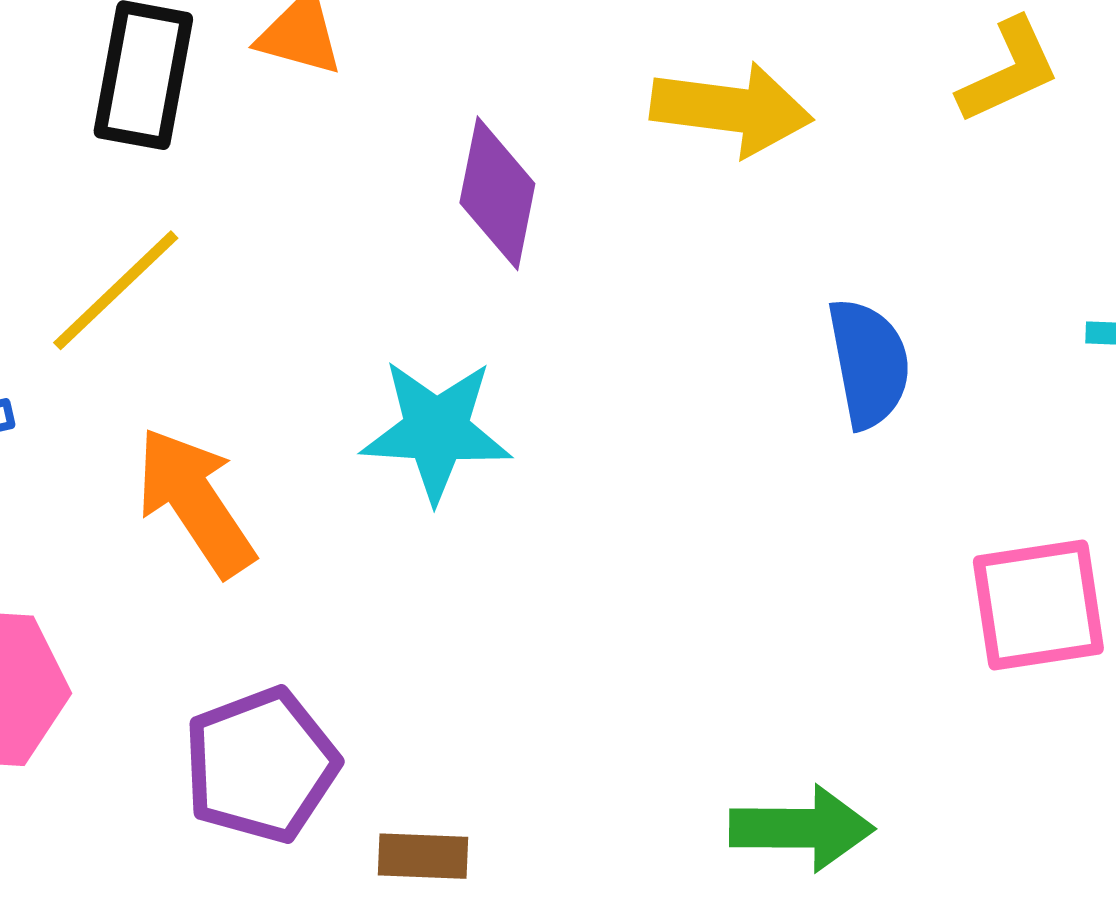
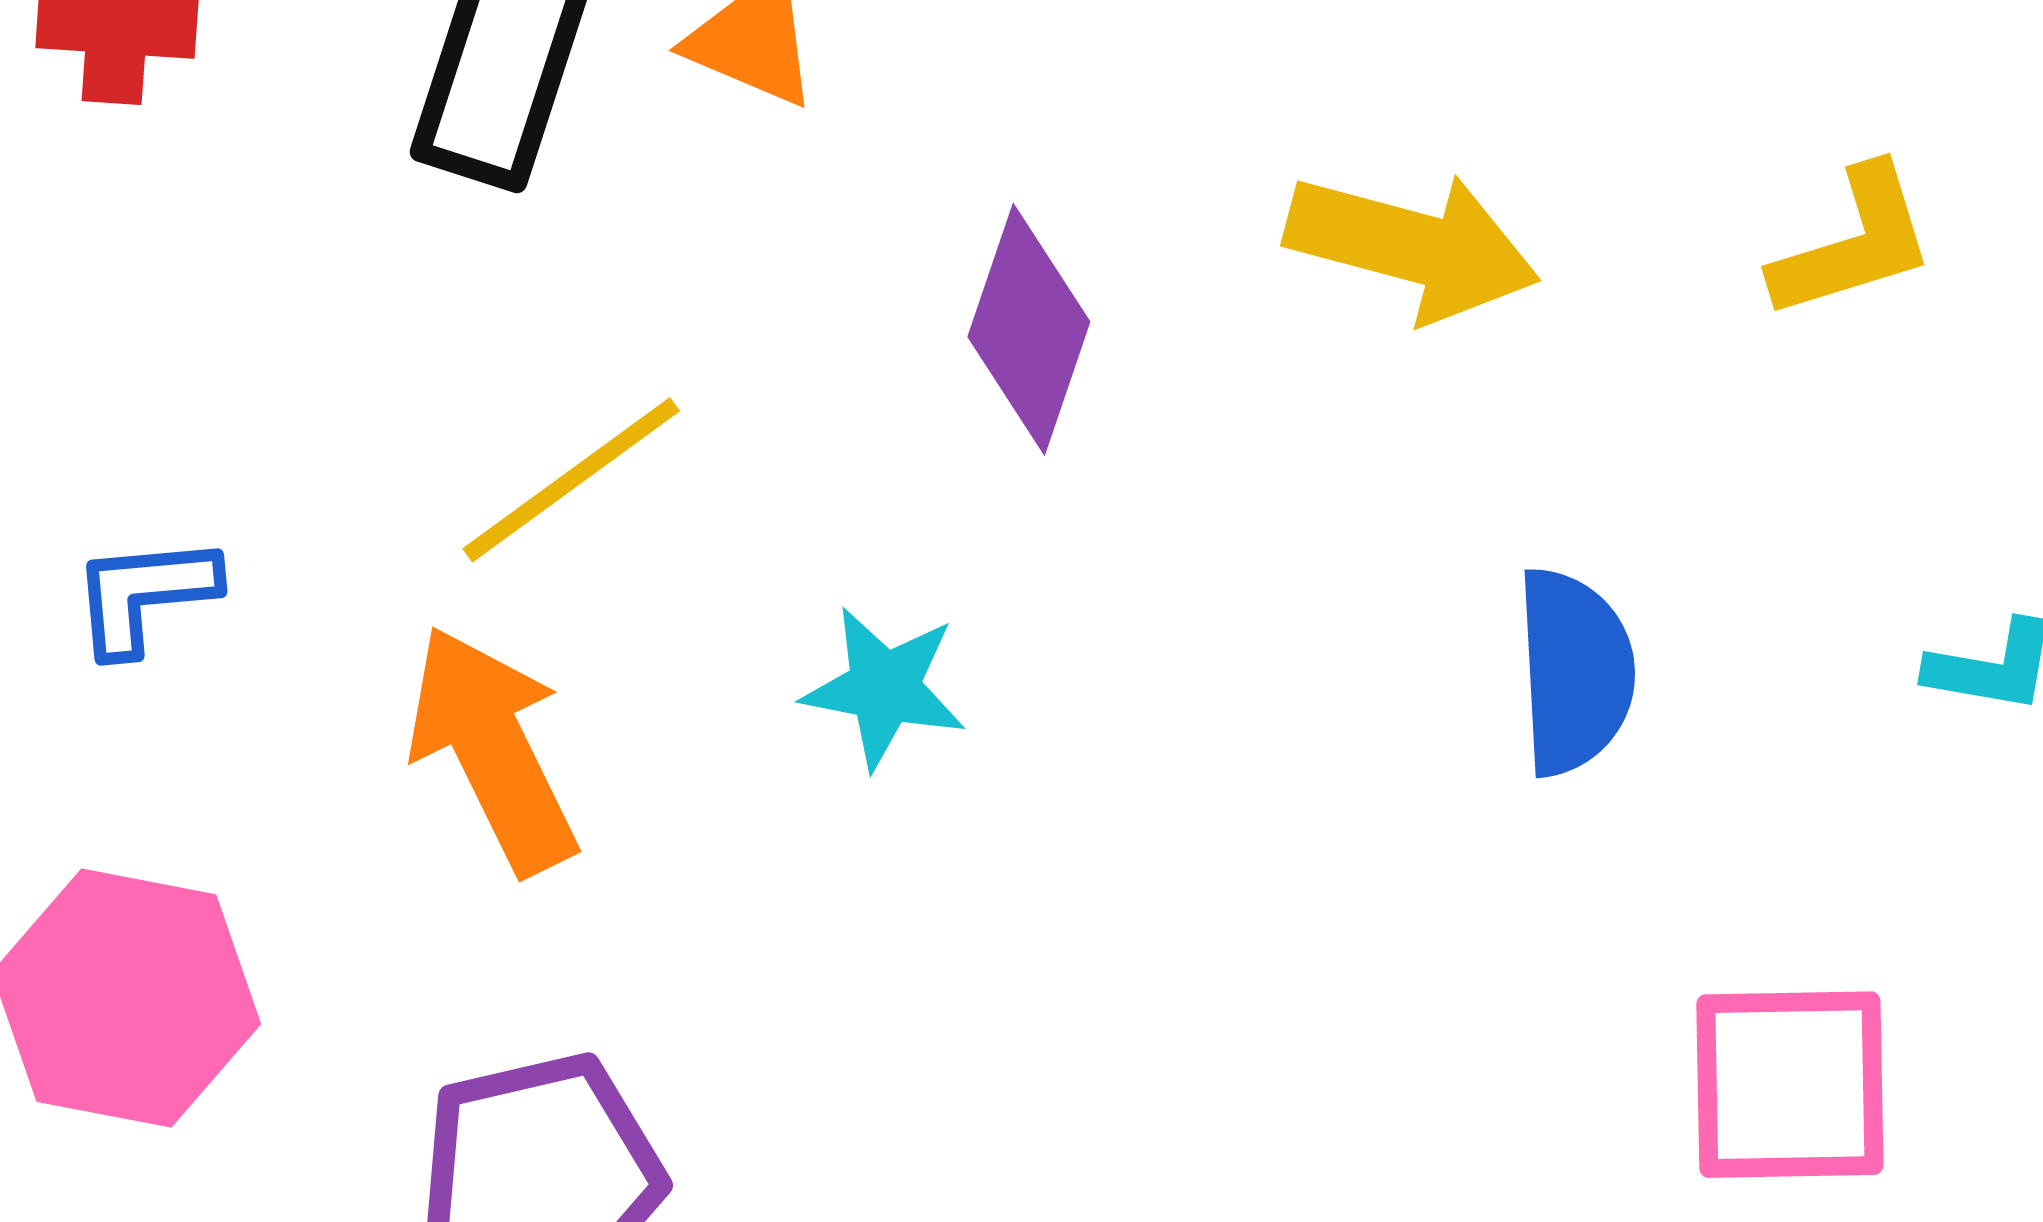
yellow line: (116, 290) -> (571, 480), moved
cyan star: (436, 430) -> (884, 688), size x0.7

